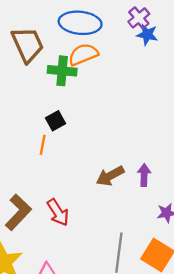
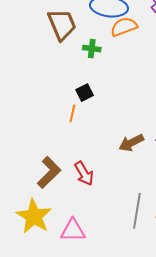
orange semicircle: (83, 54) -> (124, 27), moved
green cross: (62, 71) -> (92, 49), size x0.7

